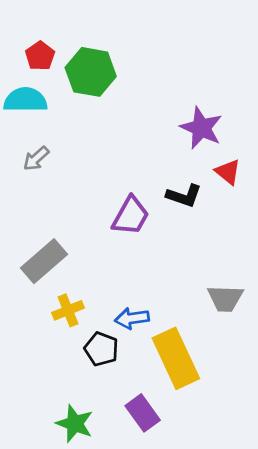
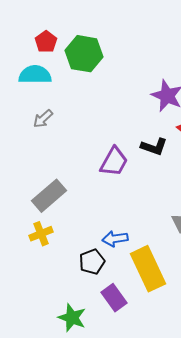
yellow cross: (68, 310) -> (41, 234), moved
black pentagon: (101, 349) -> (92, 262), turned 30
purple rectangle: (143, 413) -> (114, 298), moved

